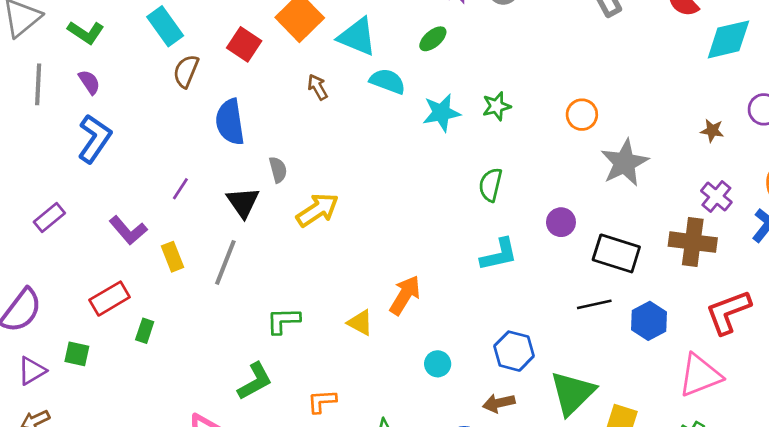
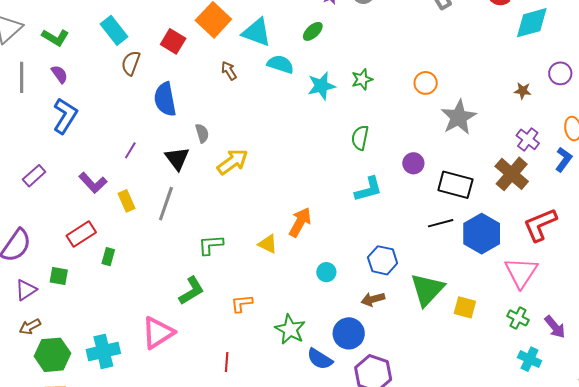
brown cross: (693, 242) -> (512, 174), turned 36
blue hexagon: (649, 321) -> (482, 234), size x1.4
pink triangle: (700, 375) -> (521, 272), turned -33

